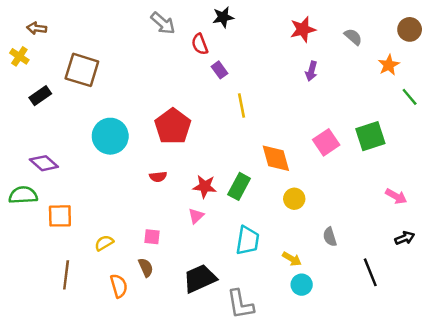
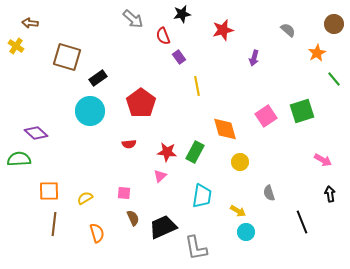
red star: (303, 29) -> (223, 30), moved
black rectangle: (40, 96) -> (98, 78), moved
orange square: (60, 216) -> (49, 191), moved
black arrow: (405, 238) -> (330, 194), turned -77
brown semicircle: (146, 267) -> (133, 218), moved

